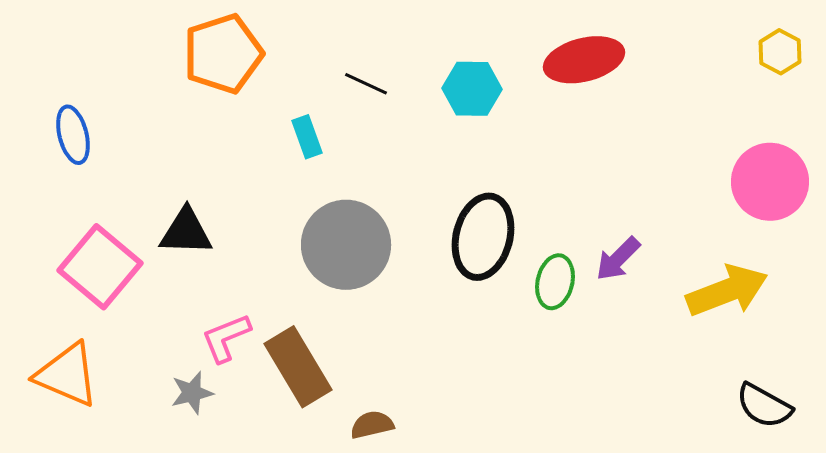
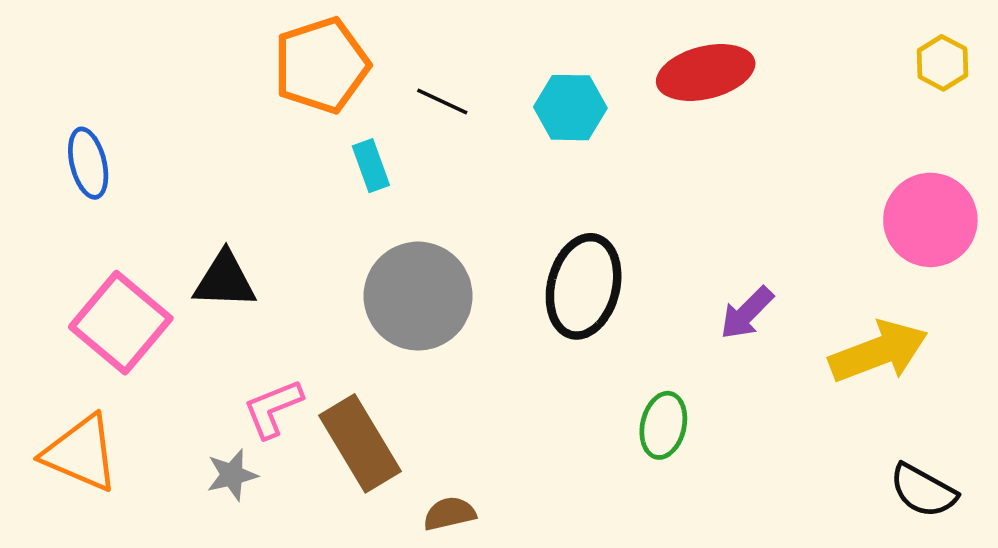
orange pentagon: (223, 54) -> (321, 65), moved
green ellipse: (555, 282) -> (663, 425), moved

